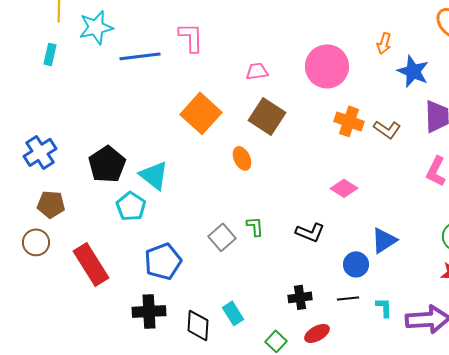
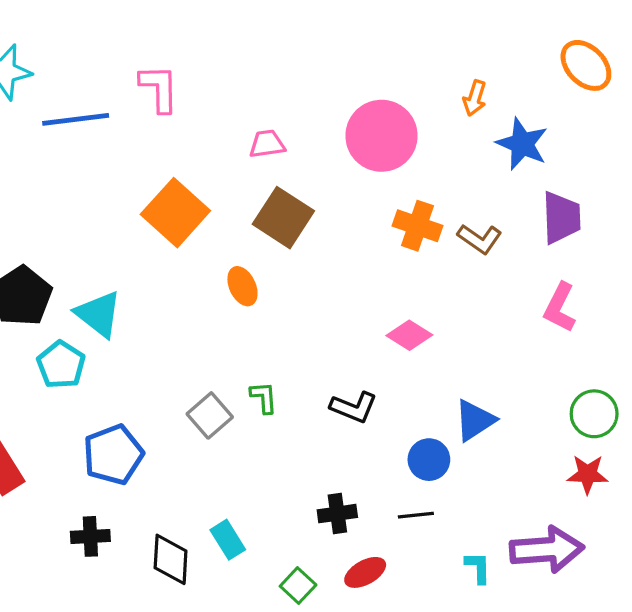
cyan L-shape: (384, 307) -> (478, 568), moved
black cross: (149, 311) -> (90, 536), size x0.7

